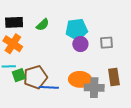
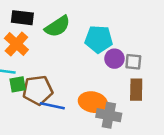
green semicircle: (43, 25) -> (57, 26), size x1.5
purple circle: (80, 44) -> (114, 59), moved
brown rectangle: (114, 77) -> (136, 90), moved

